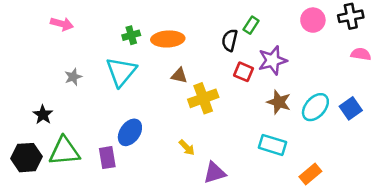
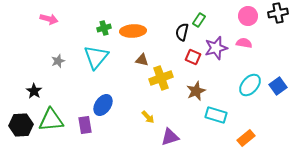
pink semicircle: (361, 54) -> (244, 43), moved
brown star: (279, 102) -> (196, 91), moved, turned 30

